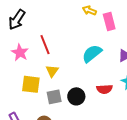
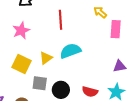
red line: (45, 45) -> (60, 20), moved
cyan semicircle: (92, 54) -> (70, 51), moved

